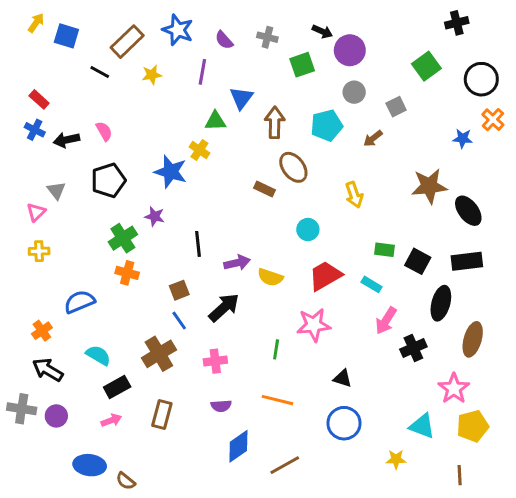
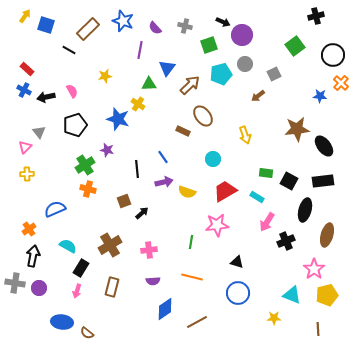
yellow star: (152, 75) -> (105, 76), moved
brown arrow: (275, 123) -> (190, 85), turned 45
cyan pentagon: (327, 125) -> (221, 74), moved
black arrow: (224, 308) -> (142, 213), moved, size x0.6
blue line: (179, 321) -> (163, 157), moved
black arrow: (48, 370) -> (33, 256), turned 70
black rectangle: (117, 387) -> (81, 268), turned -30
pink arrow: (111, 420) -> (77, 291), turned 128

